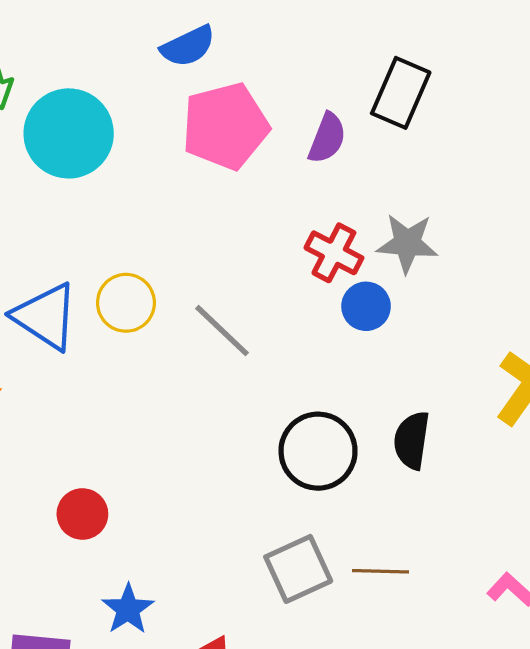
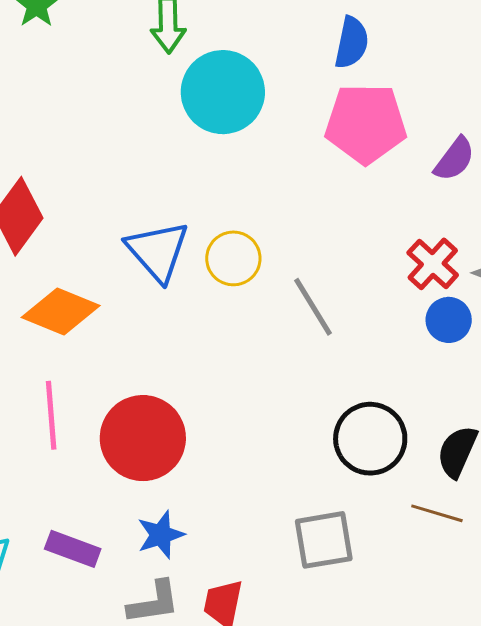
blue semicircle: (188, 46) -> (352, 43), turned -68
red circle: (82, 514) -> (143, 438), size x1.8
brown line: (380, 571) -> (437, 513), moved

